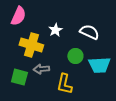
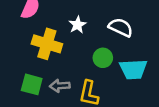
gray arrow: (41, 69) -> (60, 86), moved

